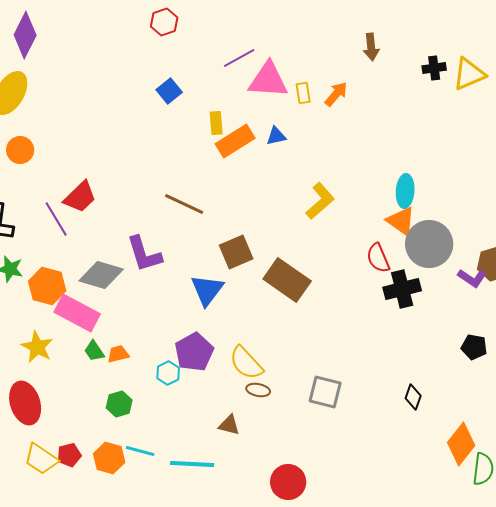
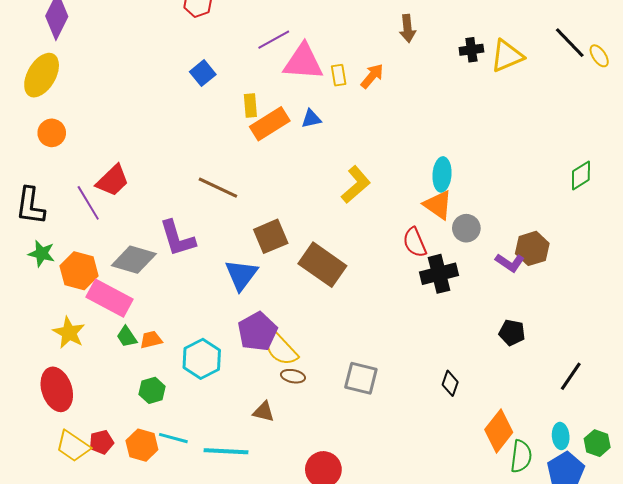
gray circle: (429, 244) -> (466, 228), size x0.6
purple pentagon: (194, 352) -> (258, 332), moved
cyan hexagon: (168, 373) -> (202, 359), size x1.6

